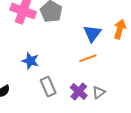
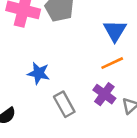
purple cross: (79, 91) -> (104, 94), moved

